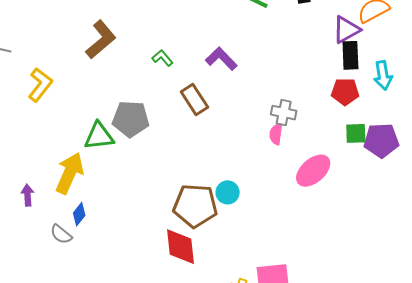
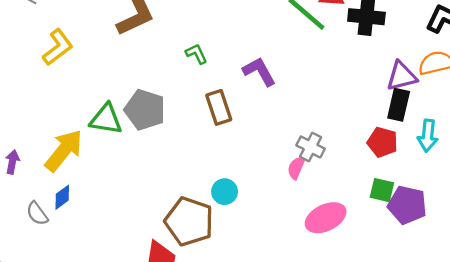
cyan circle: (228, 192) -> (225, 192), moved

